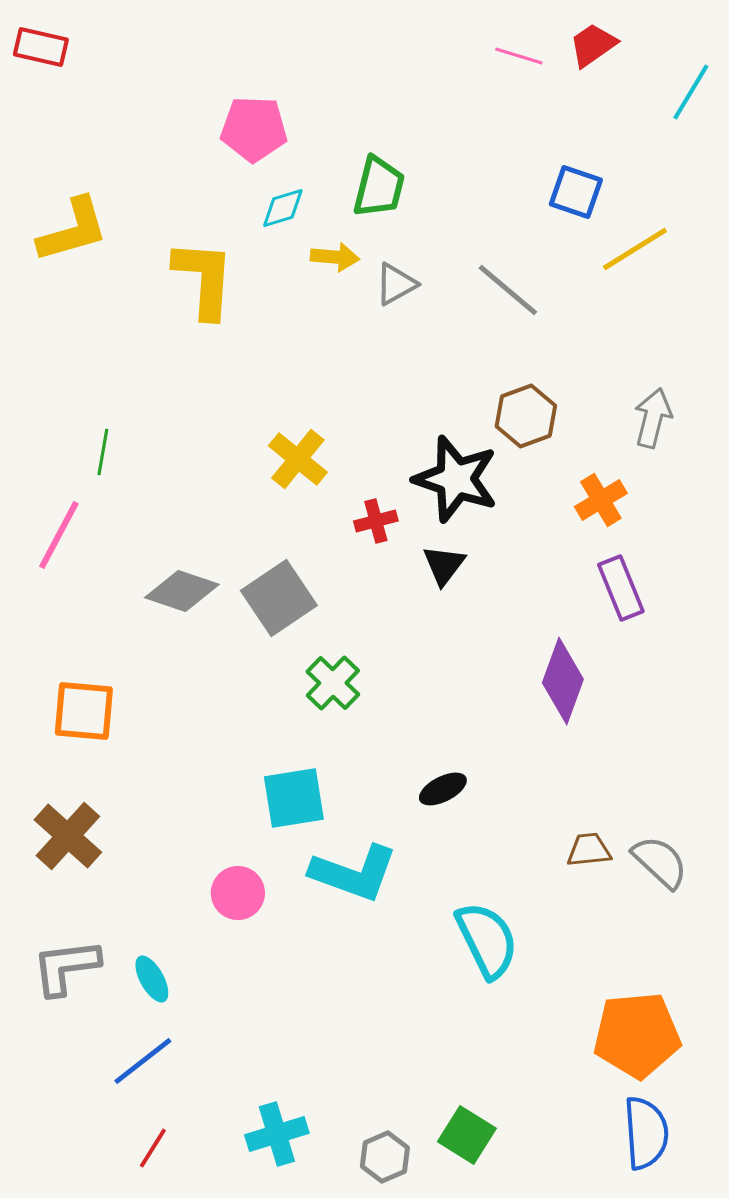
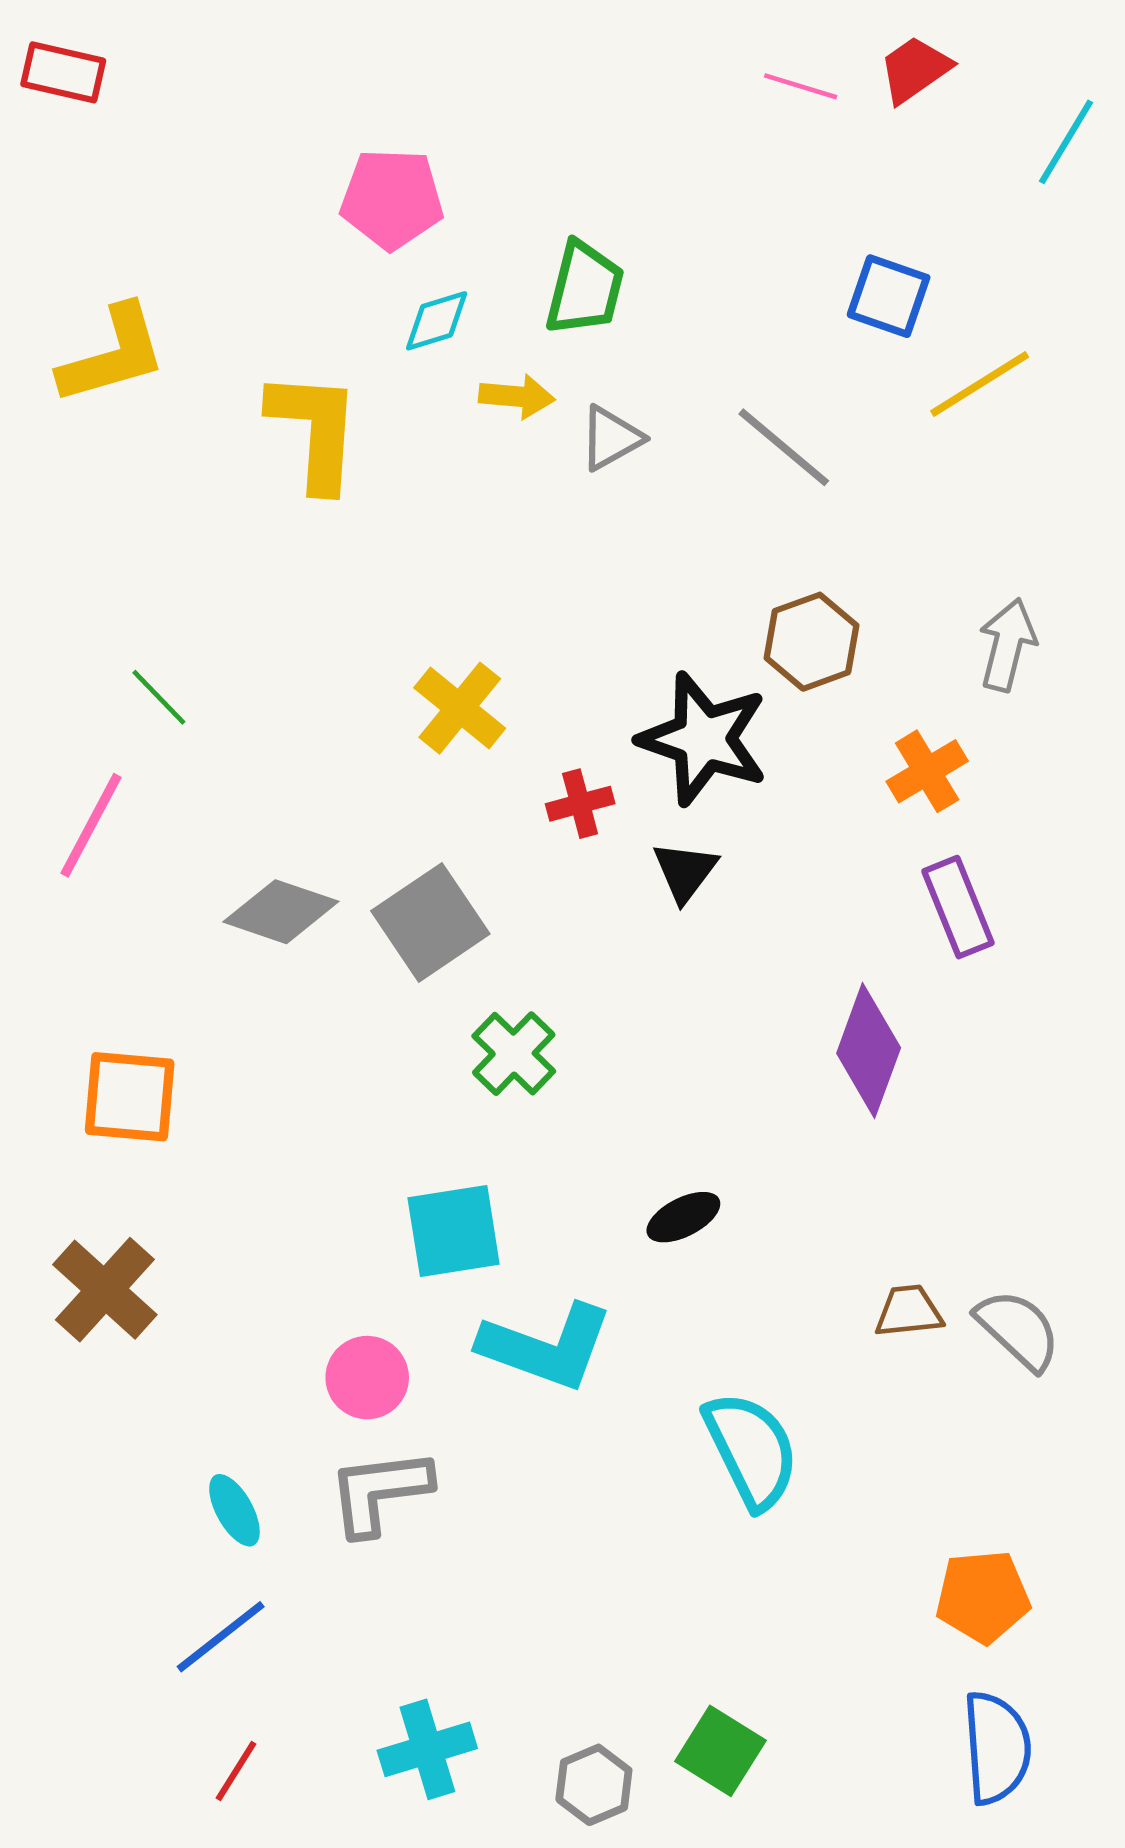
green line: (103, 452) -> (159, 697), turned -54
gray L-shape: (66, 967) -> (380, 1492), moved
orange pentagon: (637, 1035) -> (983, 1597), size x0.7

